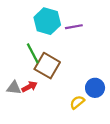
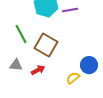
green line: (33, 53) -> (21, 34), moved
red arrow: (29, 87) -> (38, 70), moved

